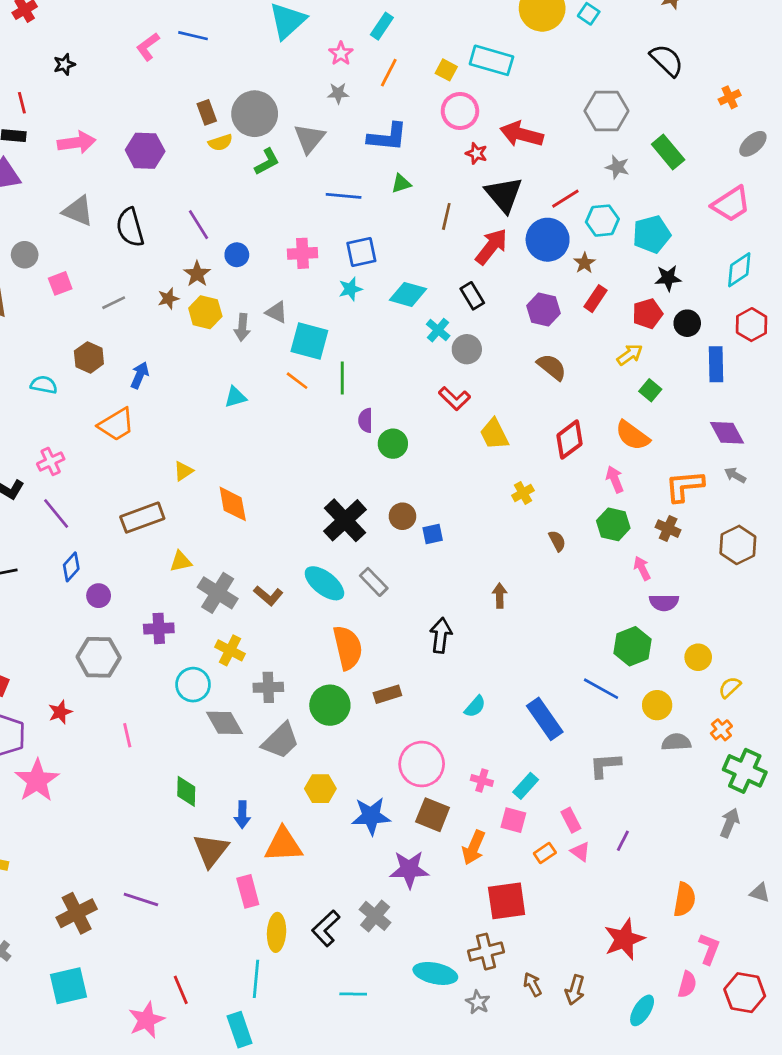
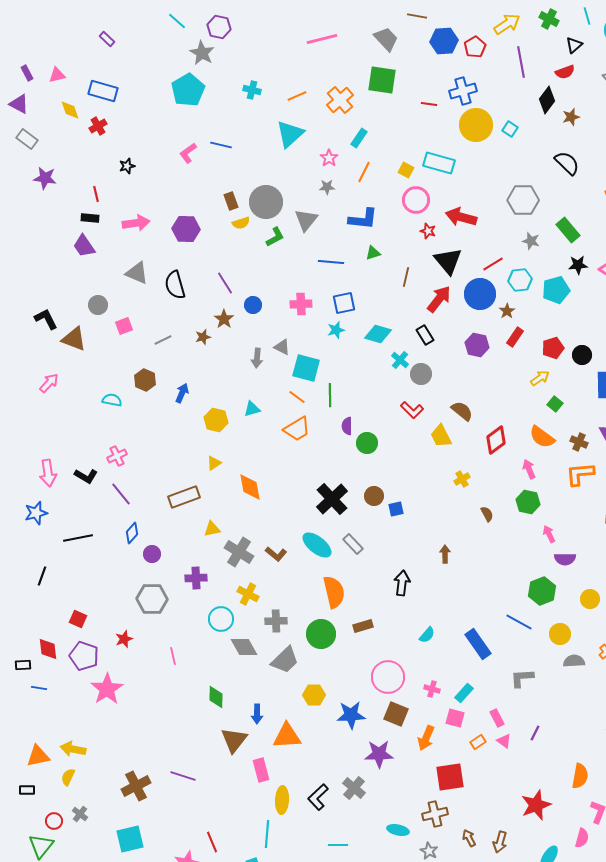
black star: (668, 278) -> (578, 265), moved
yellow hexagon: (205, 312) -> (216, 420), moved
brown semicircle: (552, 367) -> (462, 411), moved
orange trapezoid: (116, 424) -> (297, 429), moved
brown cross: (668, 529) -> (579, 442), moved
cyan ellipse: (435, 973) -> (398, 830), size x0.7

